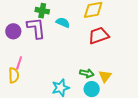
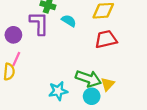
purple circle: (13, 31) -> (13, 35), moved
green arrow: (87, 73) -> (88, 79), size x1.6

